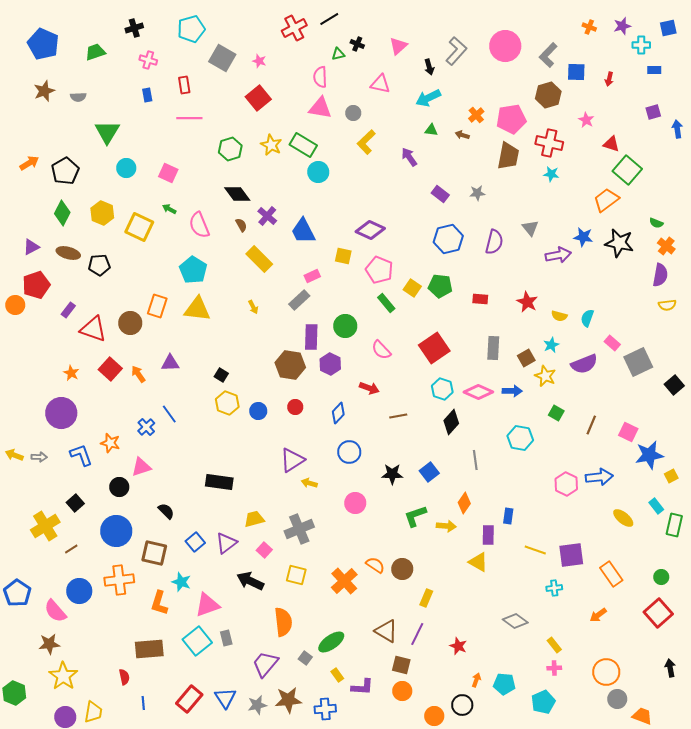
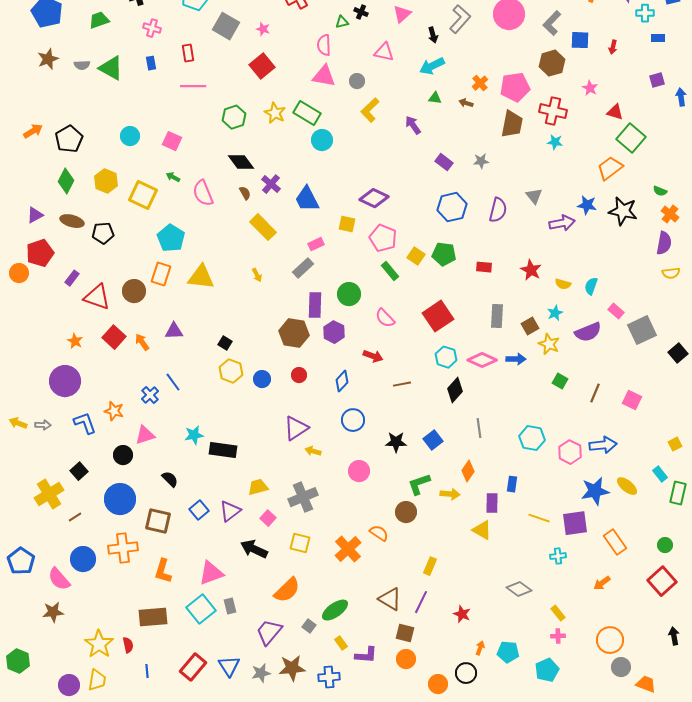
green triangle: (107, 132) -> (111, 68), moved, turned -32
cyan pentagon: (193, 270) -> (171, 238), moved
cyan hexagon: (520, 438) -> (532, 438), moved
blue star: (649, 455) -> (595, 491), moved
brown circle: (402, 569) -> (406, 512), moved
cyan star: (181, 582) -> (194, 435), moved, turned -30
orange semicircle: (283, 622) -> (287, 590), turned 52
yellow star: (63, 676) -> (99, 644), moved

